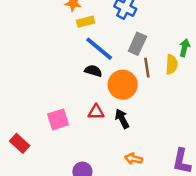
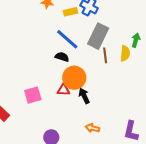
yellow rectangle: (86, 22) -> (70, 12), moved
gray rectangle: (137, 44) -> (98, 36), size x1.4
orange circle: (123, 85) -> (74, 78), moved

